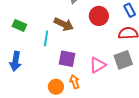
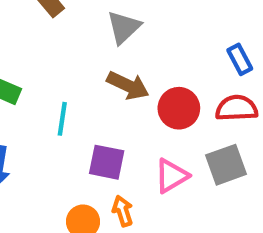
red circle: (99, 16) -> (179, 108), moved
brown arrow: (64, 24) -> (128, 85), moved

